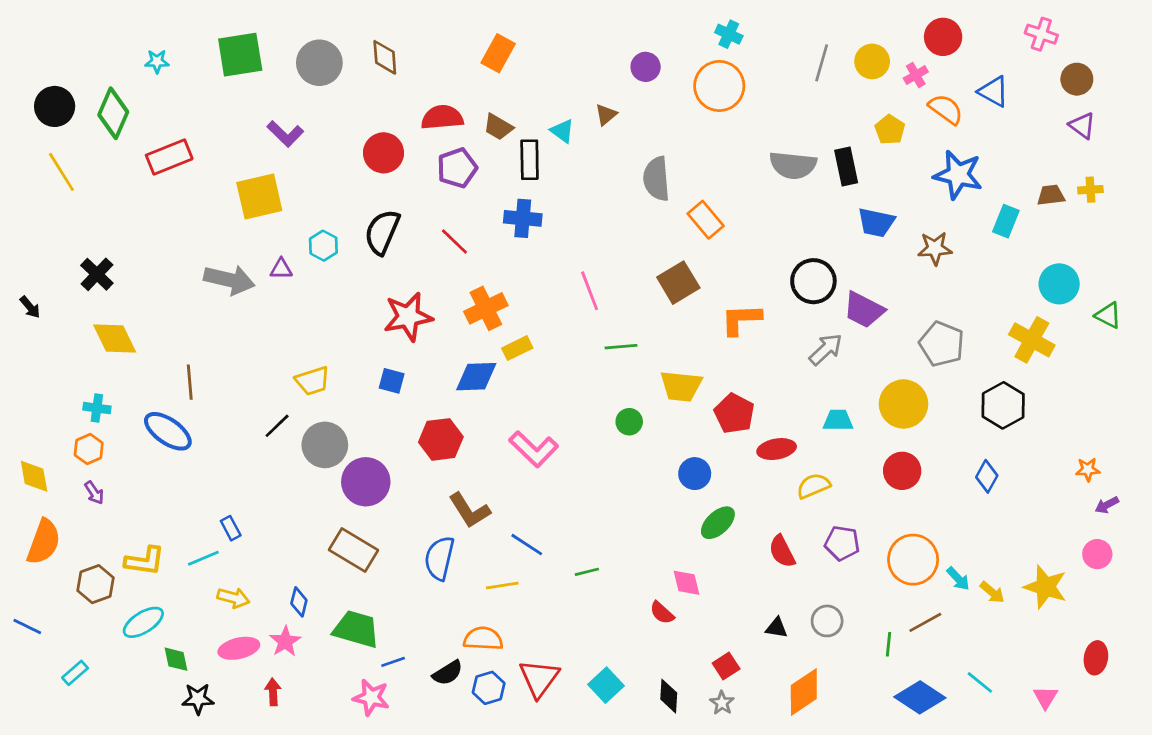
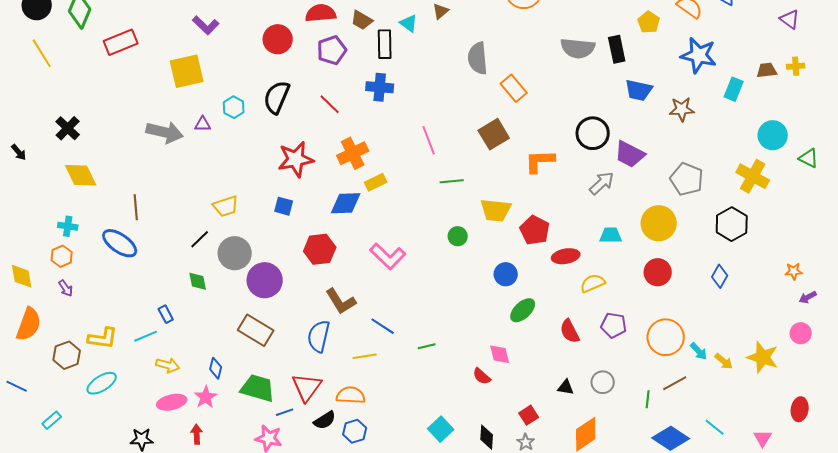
green diamond: (176, 659) -> (198, 281), moved
red triangle: (539, 678) -> (307, 387), moved

